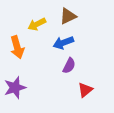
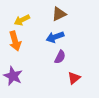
yellow arrow: (37, 24) -> (22, 20), moved
purple star: (15, 88) -> (13, 76), turned -30

